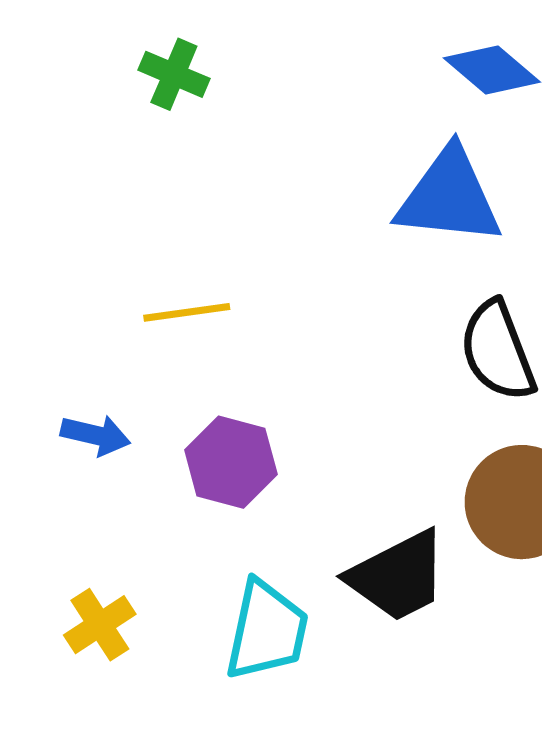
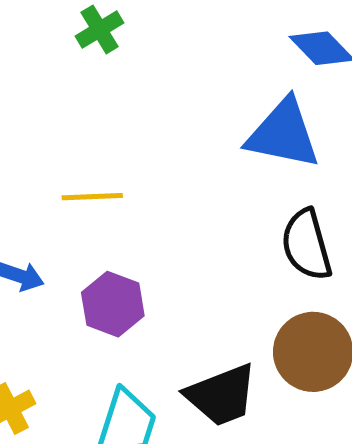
green cross: (174, 74) -> (100, 29), turned 30

